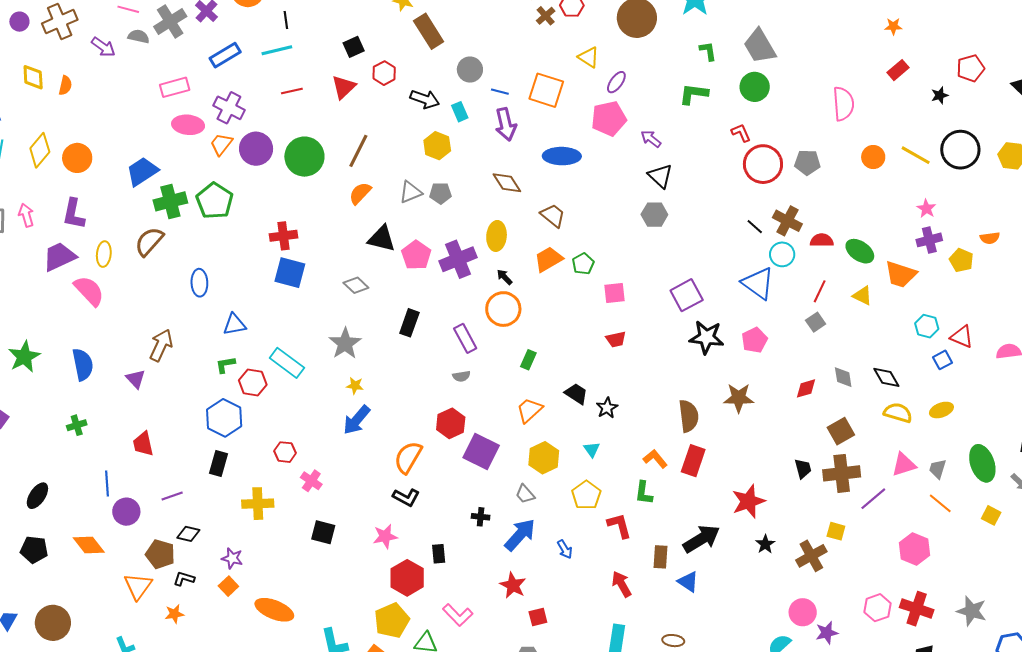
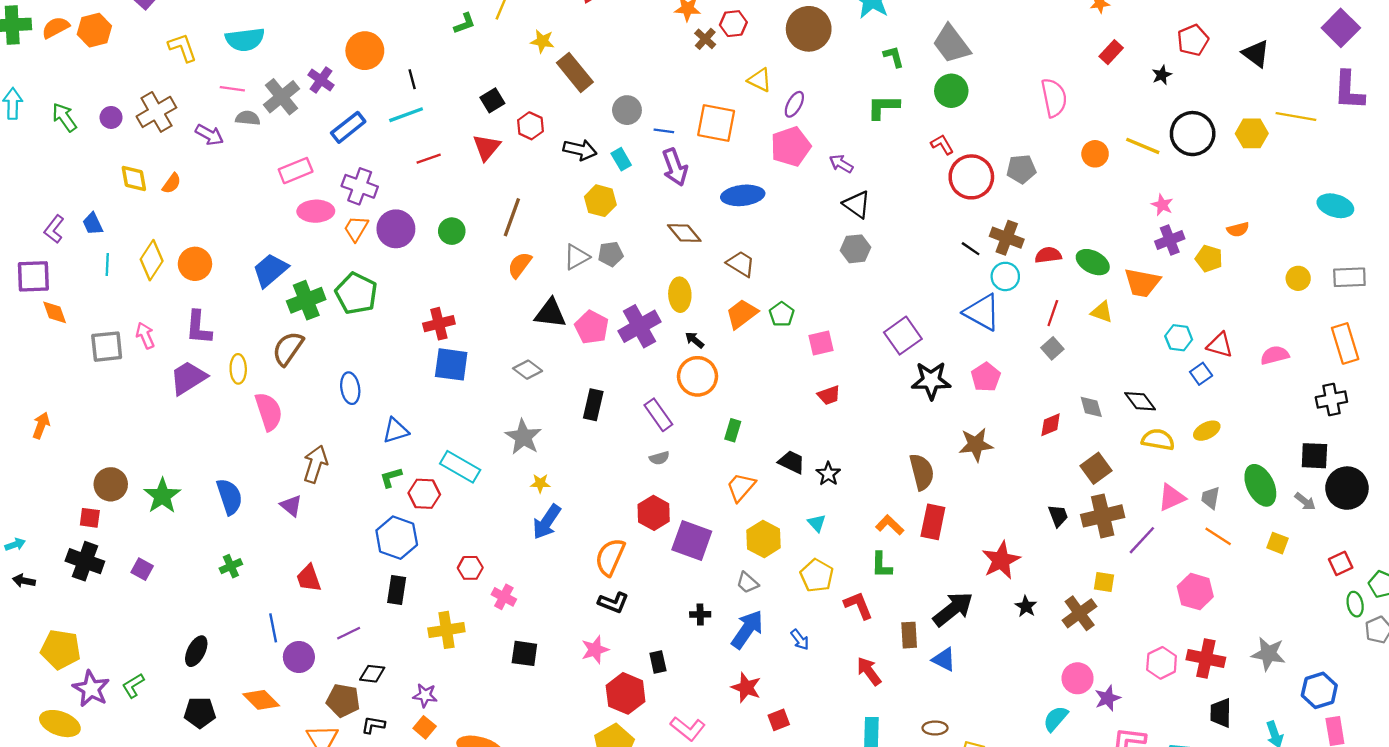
orange semicircle: (65, 85) -> (172, 183), turned 30
green circle: (304, 157) -> (452, 231), size x0.6
pink semicircle: (89, 291) -> (269, 412), moved, turned 32

